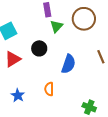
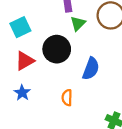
black circle: (39, 48) -> (57, 49), size x1.5
blue star: (18, 95) -> (22, 93), moved

